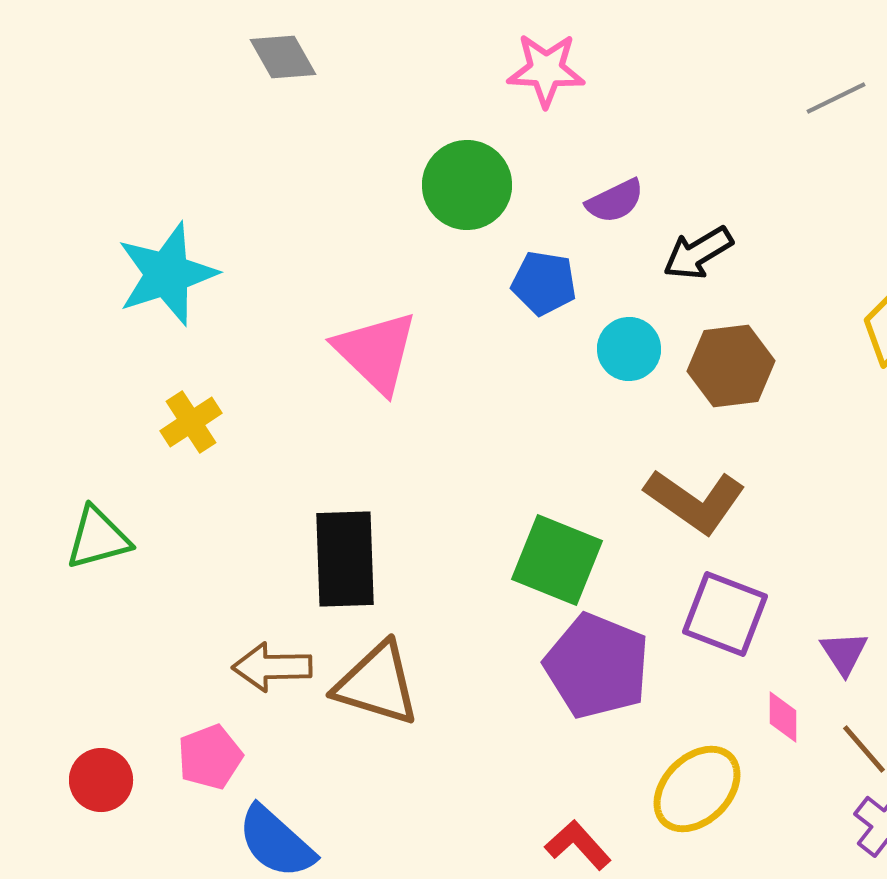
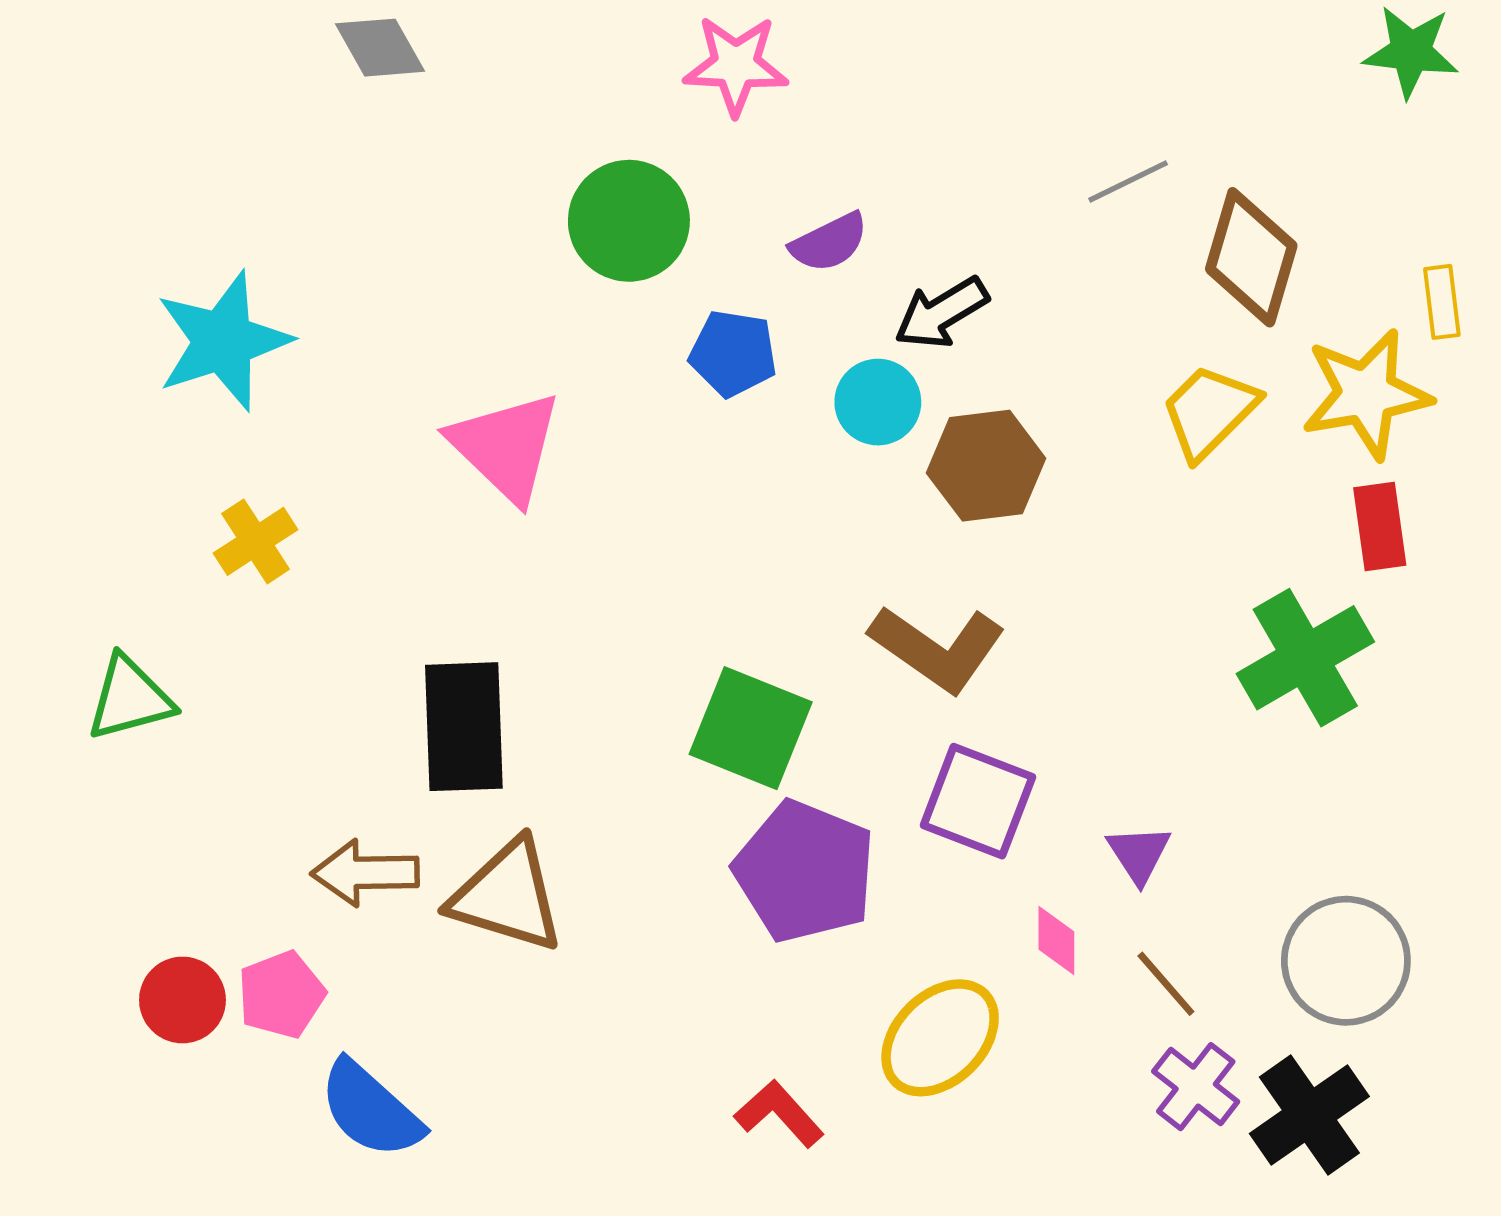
gray line: (836, 98) -> (1128, 182), moved
cyan circle: (629, 349) -> (878, 402), moved
red circle: (101, 780) -> (182, 1000), moved

